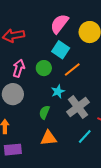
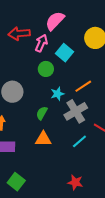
pink semicircle: (59, 24) -> (55, 21), moved
pink arrow: (19, 68) -> (41, 43), moved
orange line: (72, 69) -> (83, 86), moved

